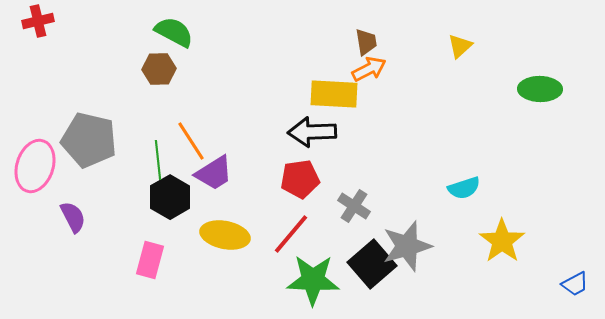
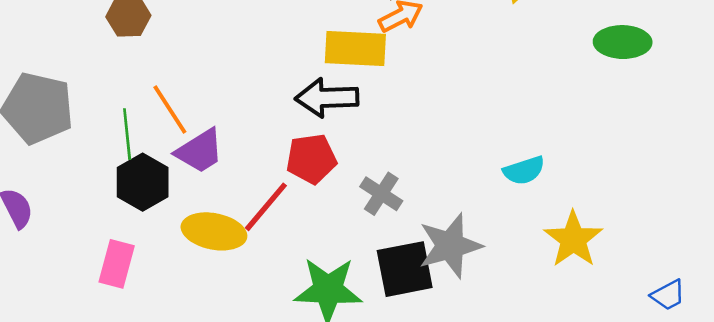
red line: (291, 234) -> (266, 207), moved
black square: (372, 264) -> (405, 269), turned 30

